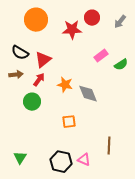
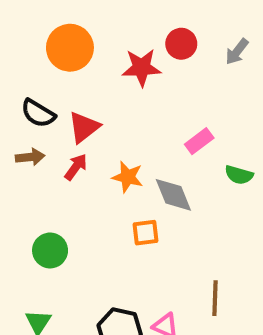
pink rectangle: (101, 56) -> (199, 141), moved
green semicircle: (121, 65) -> (239, 175), moved, turned 48
green circle: (32, 102) -> (50, 250), moved
orange square: (69, 122) -> (145, 233), moved

